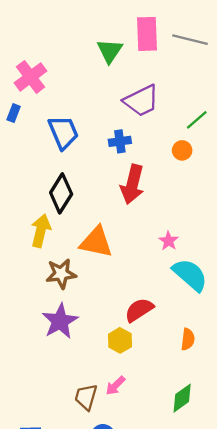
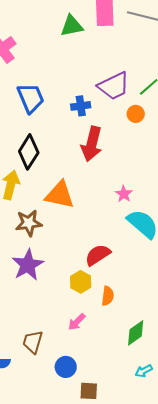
green triangle: (110, 51) -> (72, 26), turned 45
purple trapezoid: (141, 101) -> (114, 86), moved
orange semicircle: (188, 339) -> (108, 296), moved
brown trapezoid: (86, 397) -> (33, 342), moved

